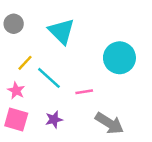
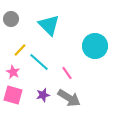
pink line: (84, 92) -> (67, 73), turned 64
gray arrow: (109, 123) -> (69, 98), moved

